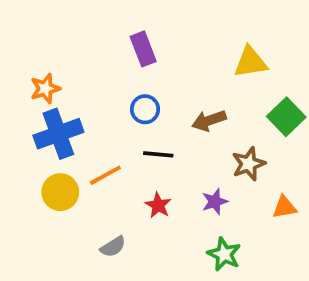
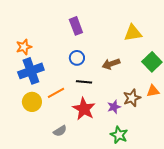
brown star: (249, 164) -> (132, 98), moved
red star: (158, 205) -> (84, 109), size x1.6
orange triangle: (284, 207) -> (153, 91), moved

